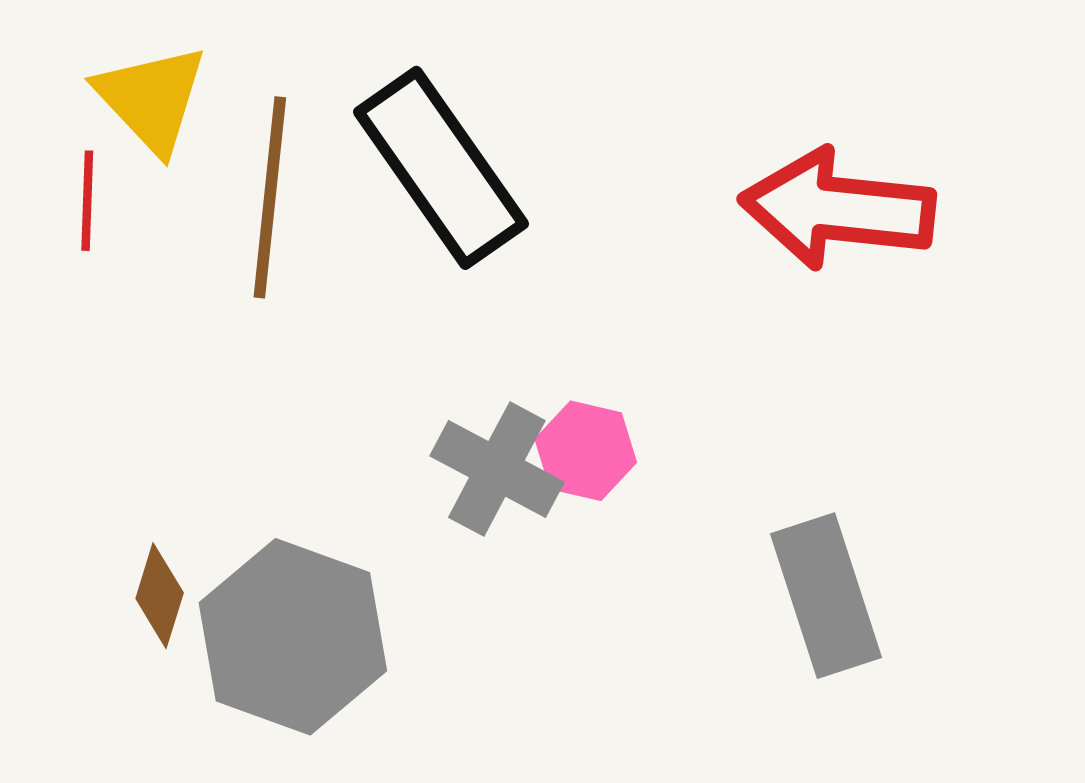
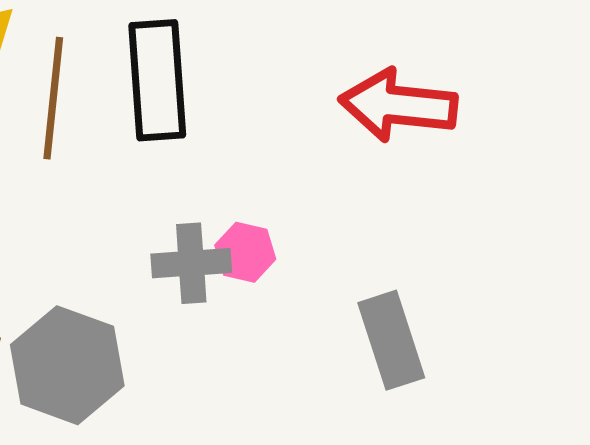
black rectangle: (441, 168) -> (157, 80), turned 31
gray cross: (497, 469) -> (191, 263), turned -32

